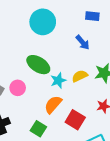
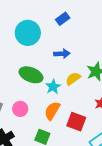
blue rectangle: (92, 16) -> (63, 19), moved, turned -32
blue arrow: (83, 42) -> (62, 54), moved, turned -42
pink circle: (18, 88) -> (20, 109), moved

